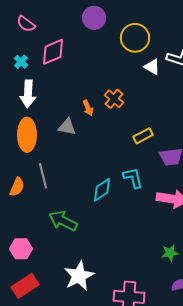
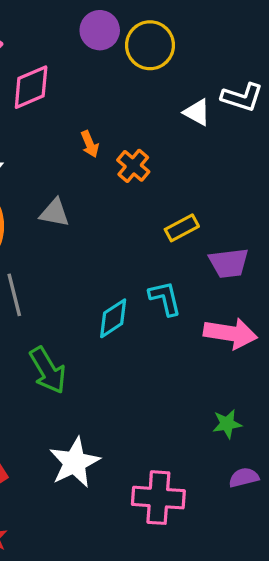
yellow circle: (135, 38) -> (150, 45), moved
orange arrow: (88, 108) -> (90, 144), moved
green arrow: (63, 221) -> (48, 370), turned -148

